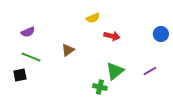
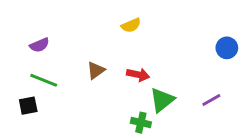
red arrow: (112, 36) -> (138, 75), moved

